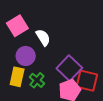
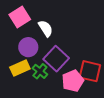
purple square: (69, 68) -> (56, 59), moved
yellow rectangle: (17, 77) -> (20, 68), turned 54

